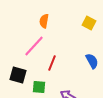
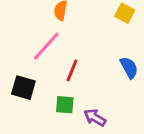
green square: (39, 87) -> (65, 105), moved

